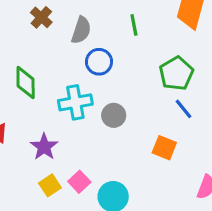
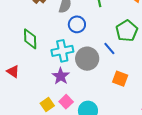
blue line: (183, 109) -> (109, 49), moved
gray circle: (114, 115) -> (87, 59), size x1.5
purple star: (44, 147) -> (61, 76), moved

